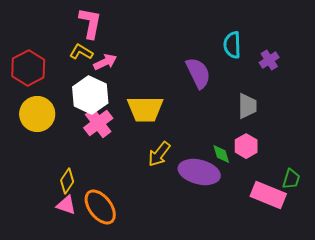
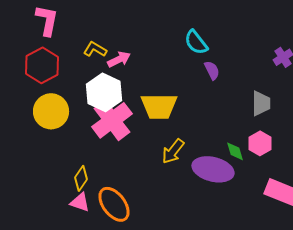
pink L-shape: (90, 23) -> (47, 20), moved
cyan semicircle: (232, 45) -> (196, 42), moved, turned -36
purple semicircle: (198, 73) -> (212, 70), size x0.6
pink cross: (98, 123) -> (112, 120), size x1.4

